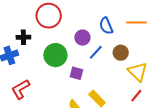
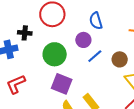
blue semicircle: (106, 26) -> (96, 21), moved
purple square: (76, 73) -> (62, 84), moved, size x1.5

